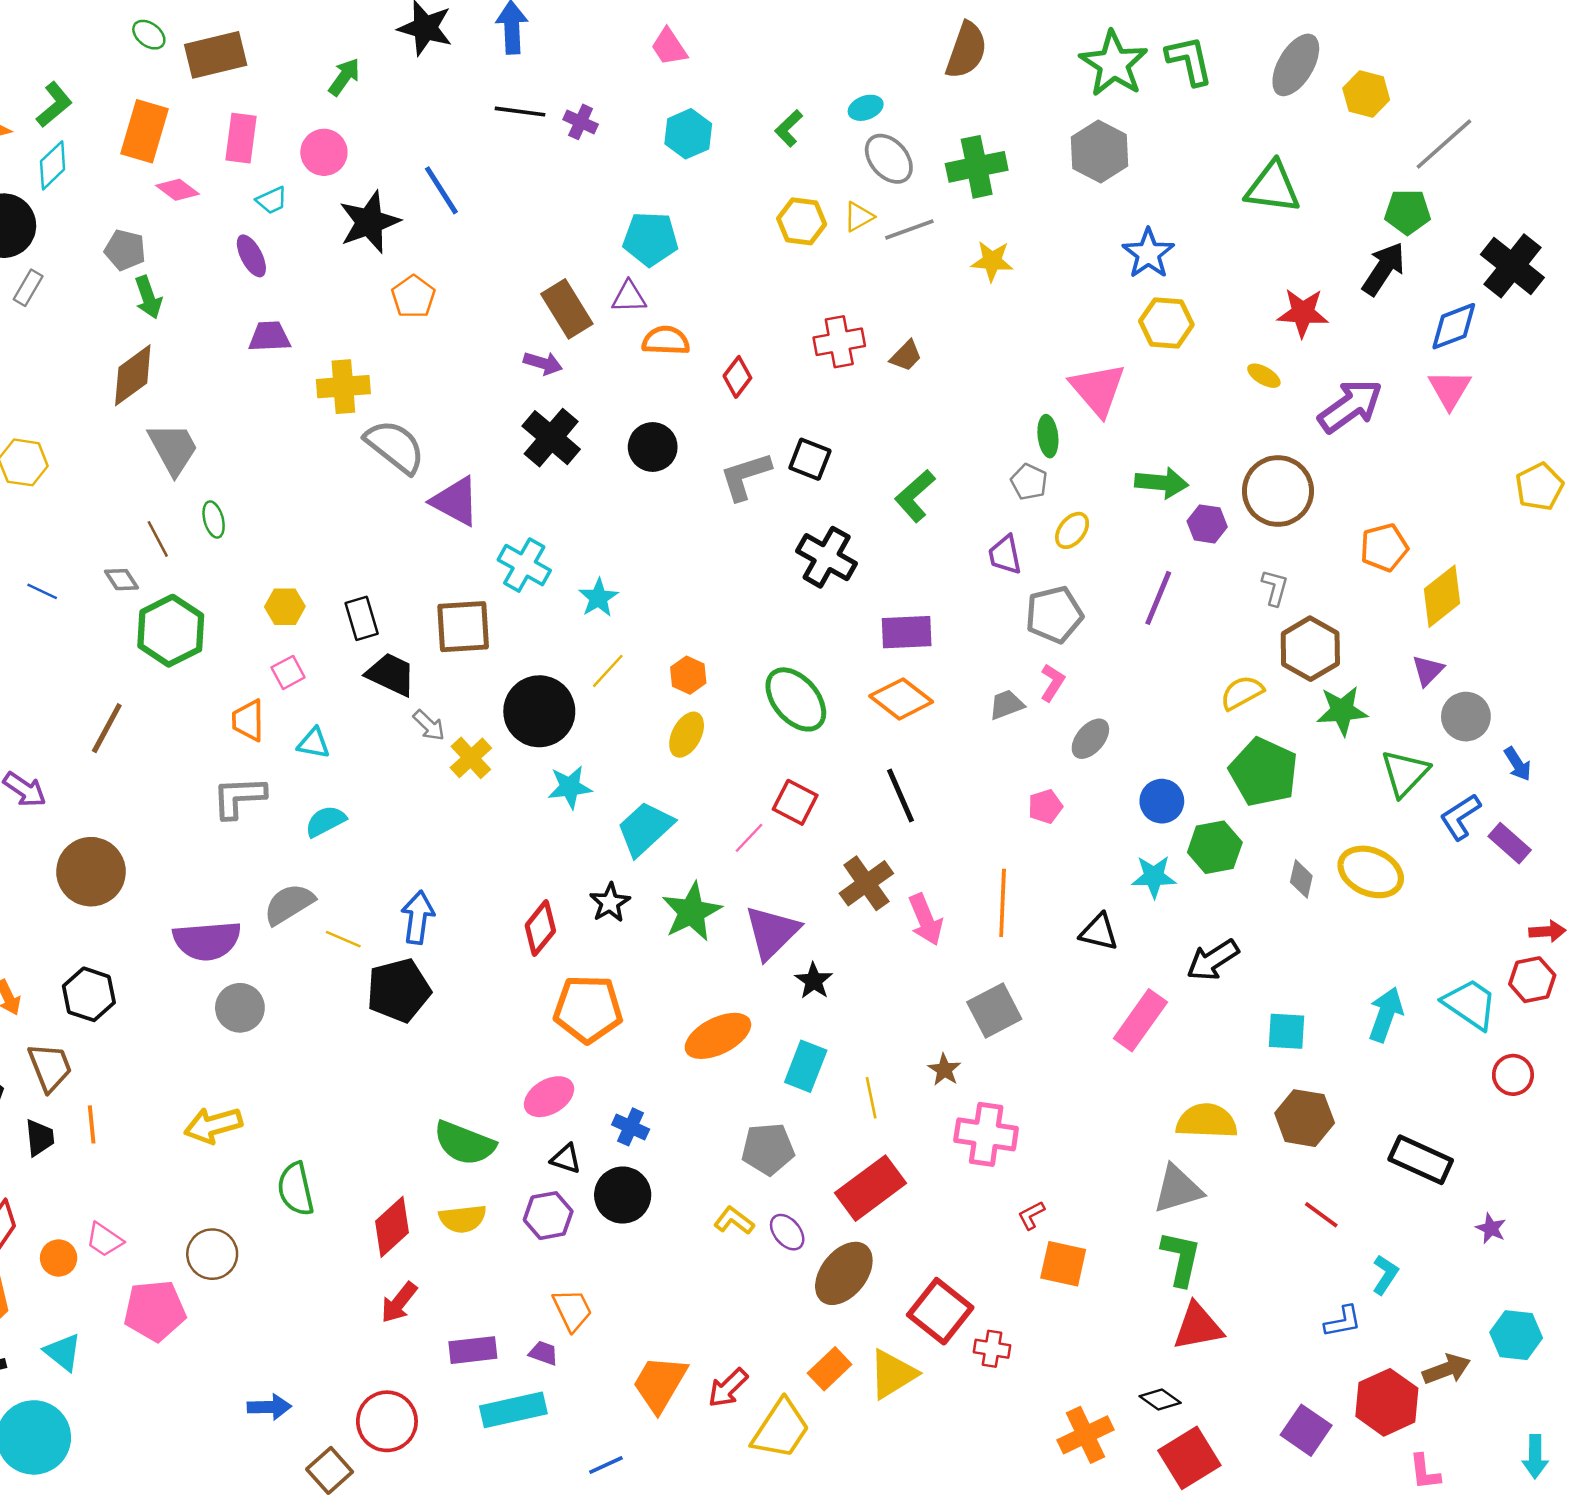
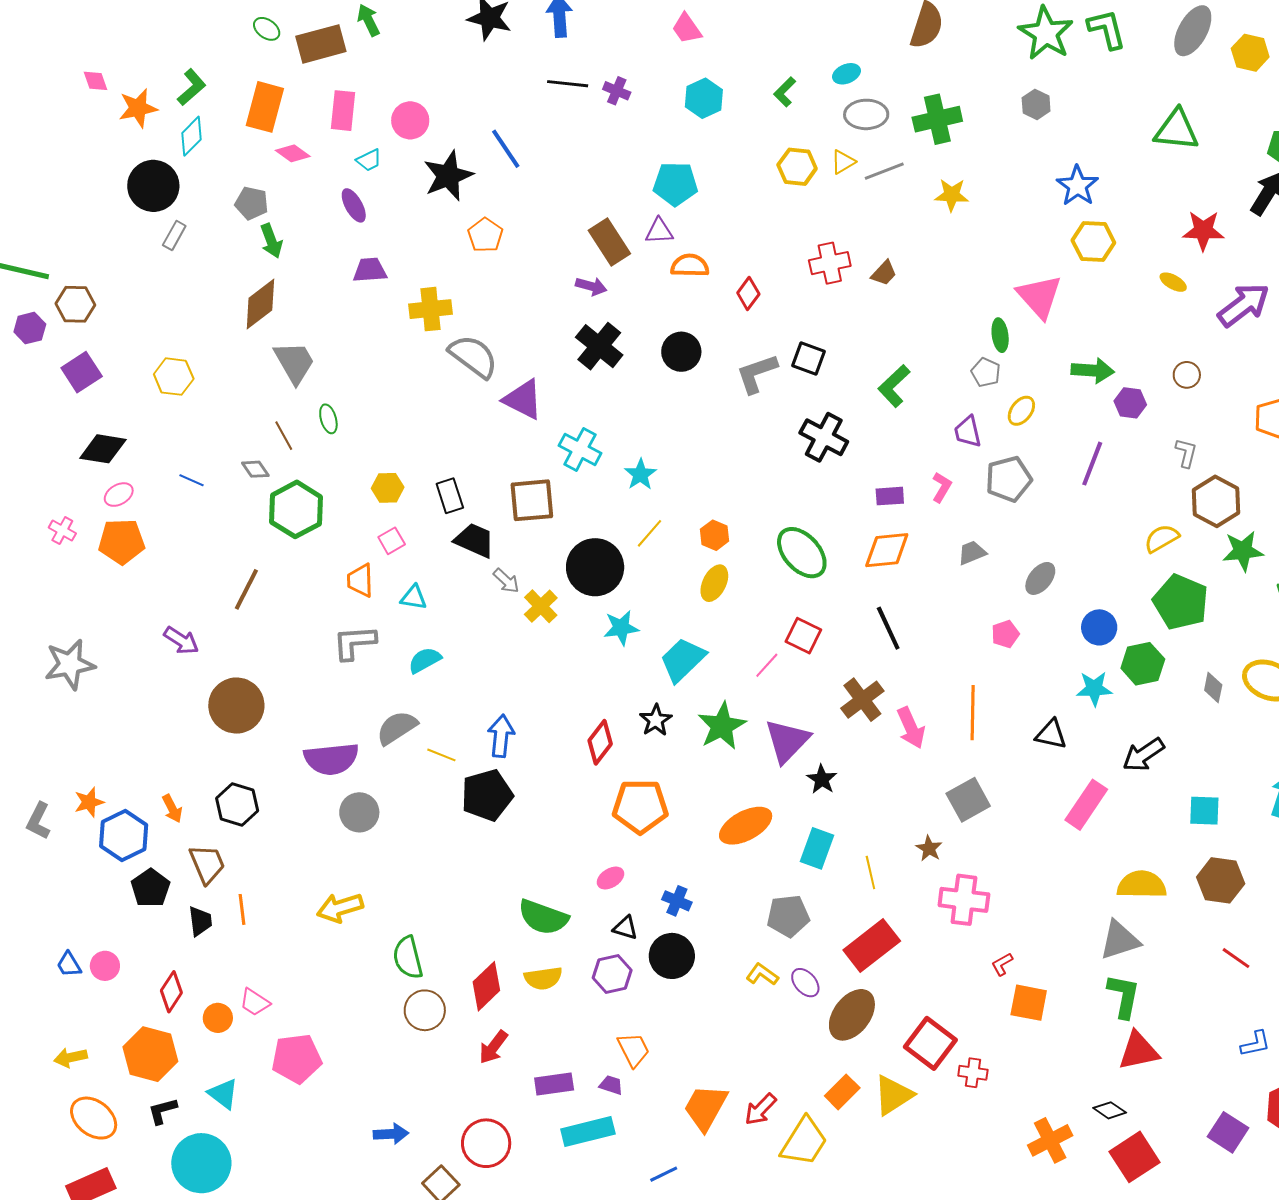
green arrow: (344, 77) -> (368, 20), moved, turned -60
gray hexagon: (1099, 152) -> (1036, 104), size x0.6
gray ellipse: (889, 159) -> (866, 114), turned -48
brown circle: (1278, 491) -> (1187, 375), size x0.5
purple rectangle: (907, 632) -> (890, 496), size x0.7
pink L-shape: (1052, 683) -> (942, 487), moved
orange diamond: (901, 699) -> (887, 550), turned -42
pink ellipse: (549, 1097) -> (610, 878), size x0.7
brown circle: (212, 1254) -> (425, 1010), moved

